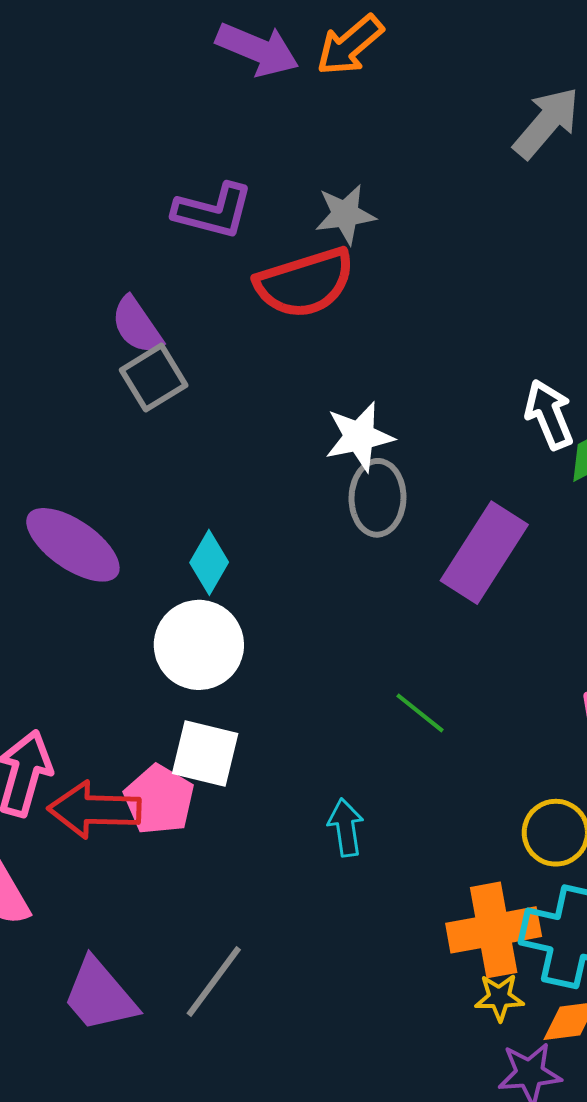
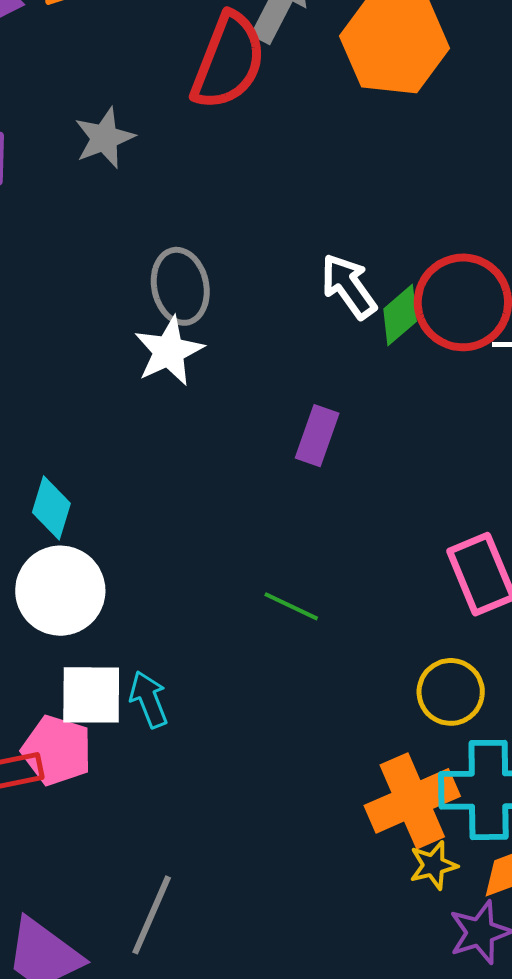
red semicircle: (305, 283) -> (228, 61), moved, turned -38
gray ellipse: (377, 498) -> (180, 286), moved
purple rectangle: (484, 553) -> (317, 436), size x0.6
cyan arrow: (346, 827) -> (149, 699), moved

